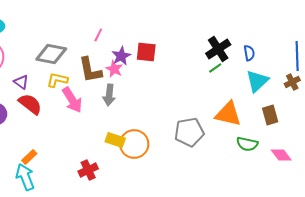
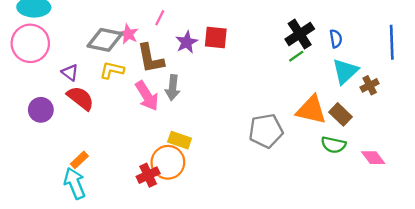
pink star: (114, 69) -> (128, 34), moved
brown cross: (292, 82) -> (370, 85), moved
pink arrow: (72, 100) -> (147, 96), moved
brown rectangle: (270, 115) -> (340, 114), moved, turned -30
orange circle: (134, 144) -> (168, 162), moved

